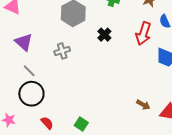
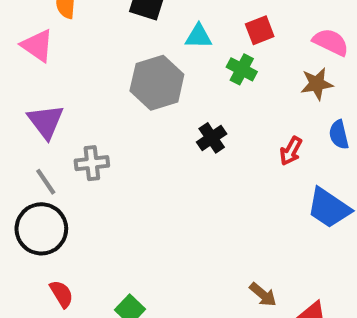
red arrow: (143, 34) -> (291, 151), size x0.6
gray cross: (62, 51) -> (92, 163), moved

